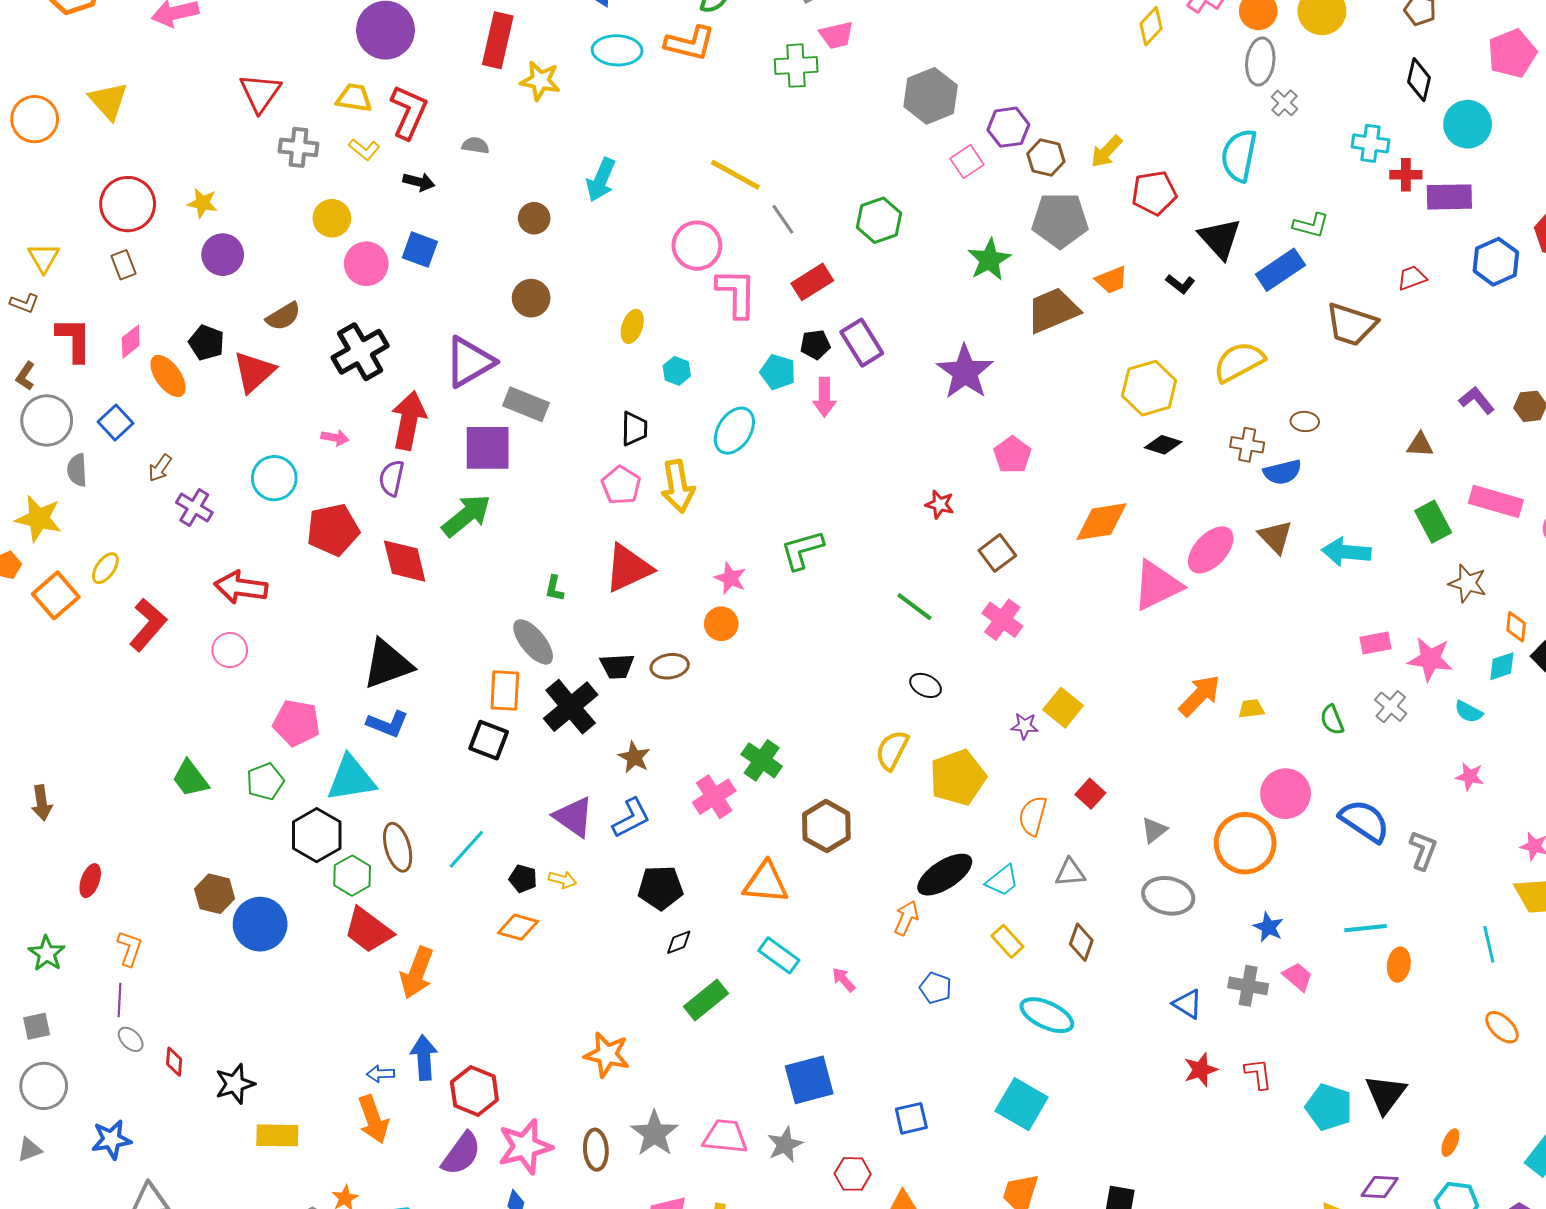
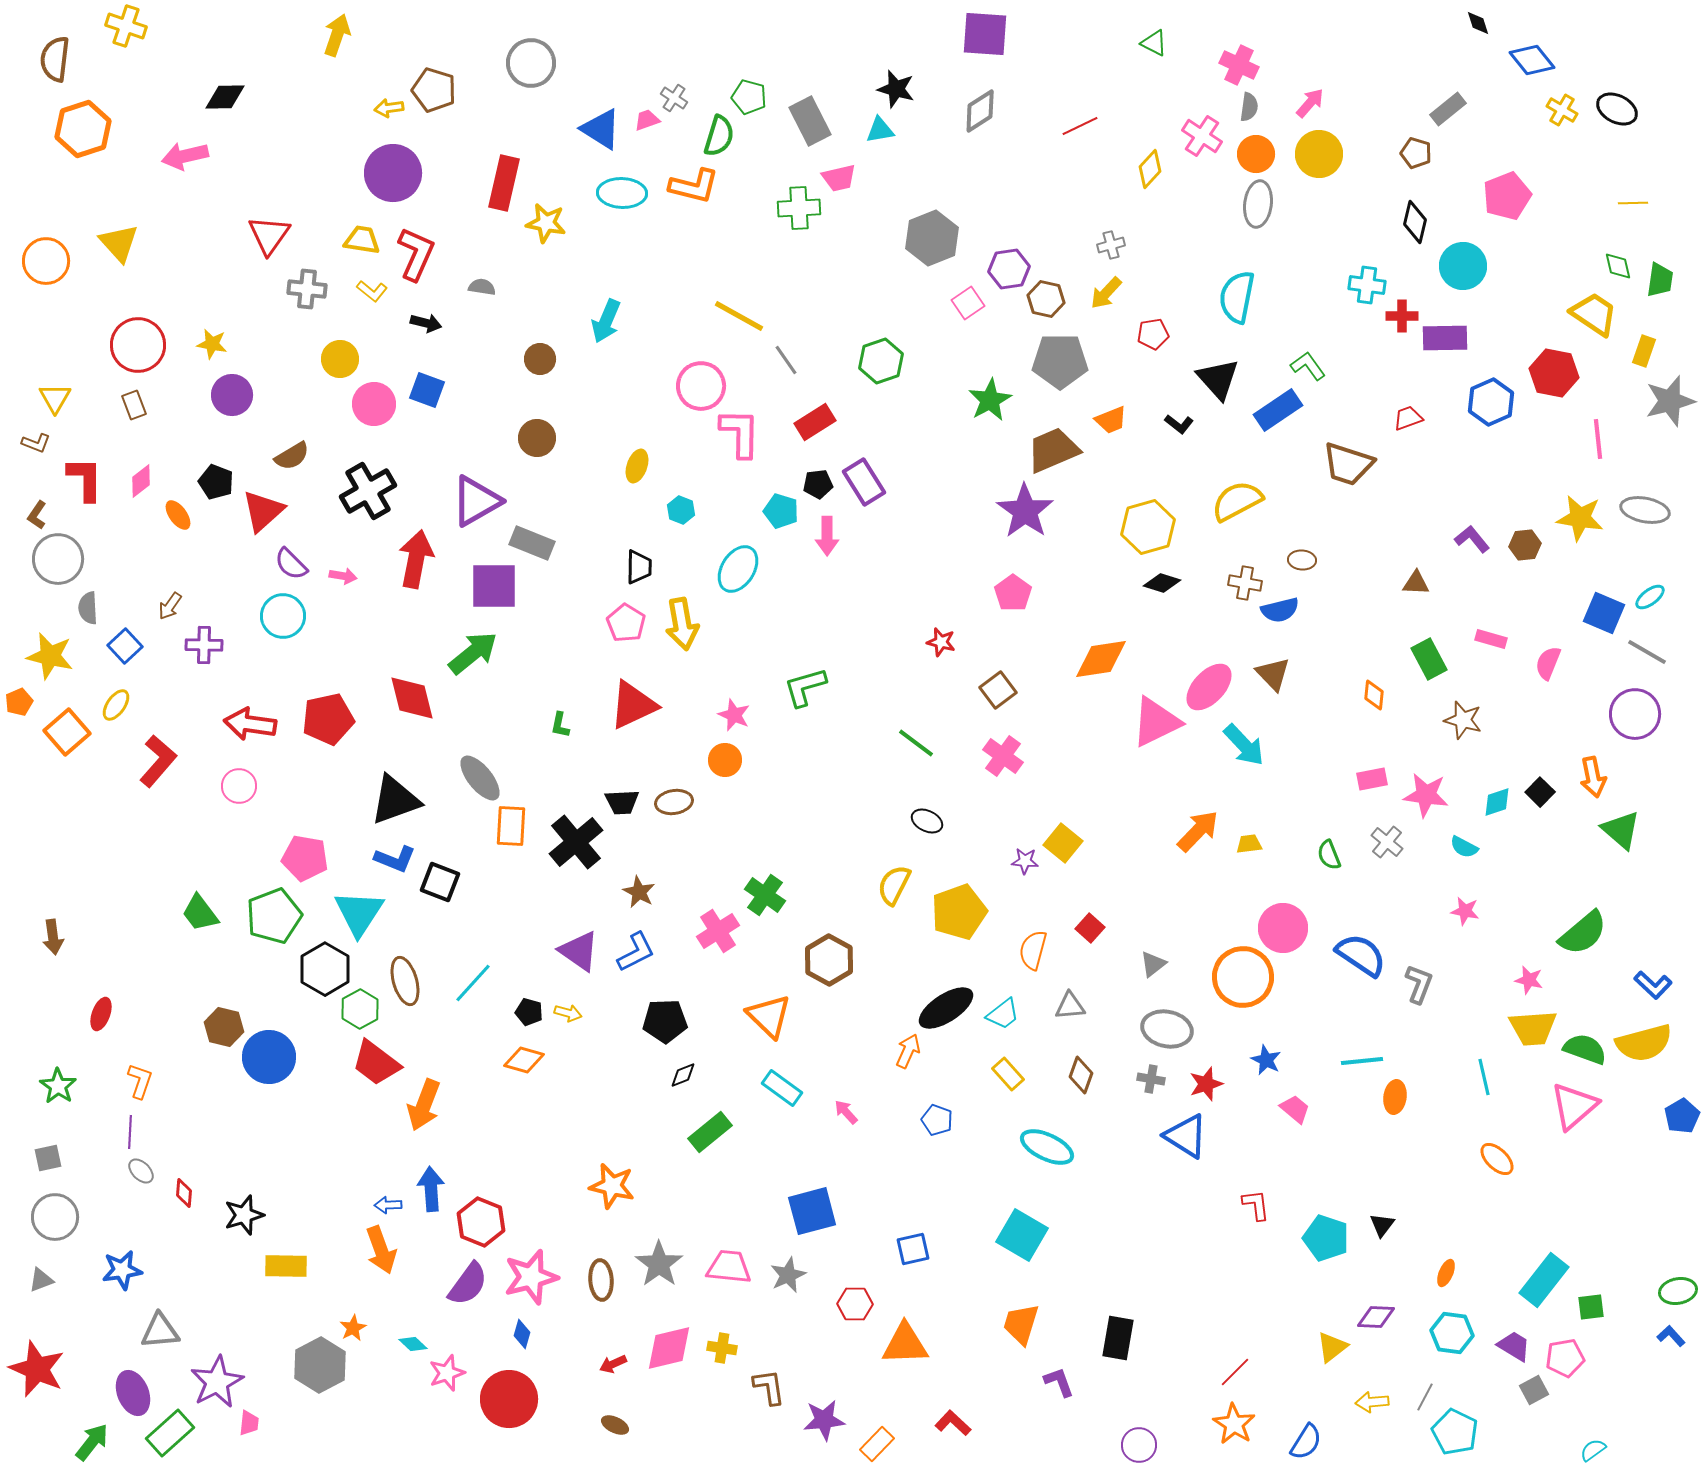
gray cross: (1285, 103) -> (1111, 245), moved, turned 32
red pentagon: (1154, 193) -> (1153, 334), size x0.7
green L-shape: (1311, 225) -> (1308, 366), turned -141
purple star: (965, 372) -> (1025, 511), moved
orange ellipse: (168, 376) -> (178, 515), size x0.7
blue square: (115, 423) -> (125, 646), moved
purple semicircle: (392, 478) -> (291, 564), moved, turned -57
pink rectangle: (1496, 501) -> (1491, 639), size x0.6
purple cross: (194, 507) -> (204, 645), turned -30
red pentagon: (333, 530) -> (328, 719), moved
cyan arrow: (1346, 552) -> (1244, 745), moved, turned -138
orange diamond: (1516, 627) -> (1374, 695), moved
gray ellipse: (533, 642) -> (480, 778), moved
black square: (489, 740) -> (440, 882), moved
cyan triangle: (351, 778) -> (359, 913), turned -48
green pentagon: (265, 782) -> (274, 916), size x1.5
orange triangle: (766, 883) -> (769, 1016), turned 39
gray cross: (1248, 986) -> (1151, 1079), moved, size x0.7
blue triangle: (1187, 1004) -> (1186, 1136), size x1.5
red star: (1201, 1070) -> (1206, 1084), moved
black triangle: (1386, 1094) -> (1382, 1225), size x0.6

